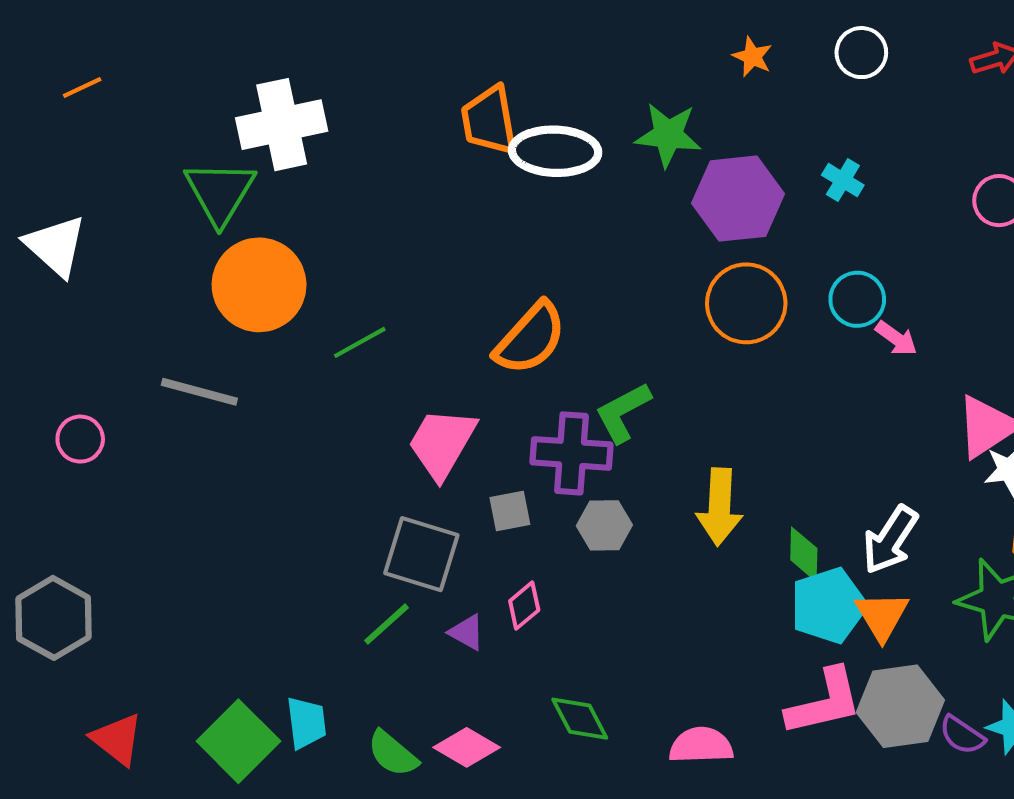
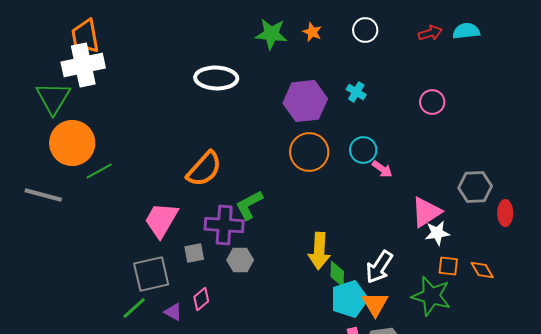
orange trapezoid: (489, 120) -> (85, 36), moved
green star: (668, 135) -> (271, 34), moved
green line: (360, 342) -> (99, 171), moved
yellow arrow: (719, 507) -> (319, 251), moved
gray square: (421, 554) -> (151, 274), turned -30

